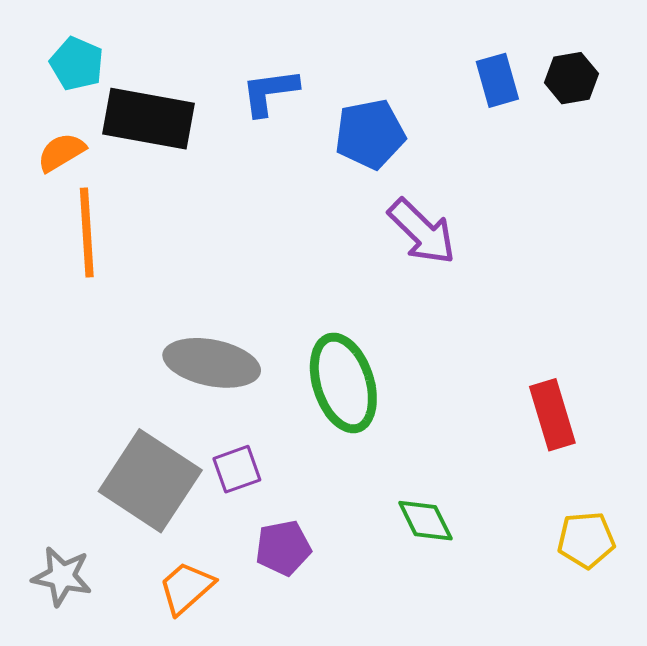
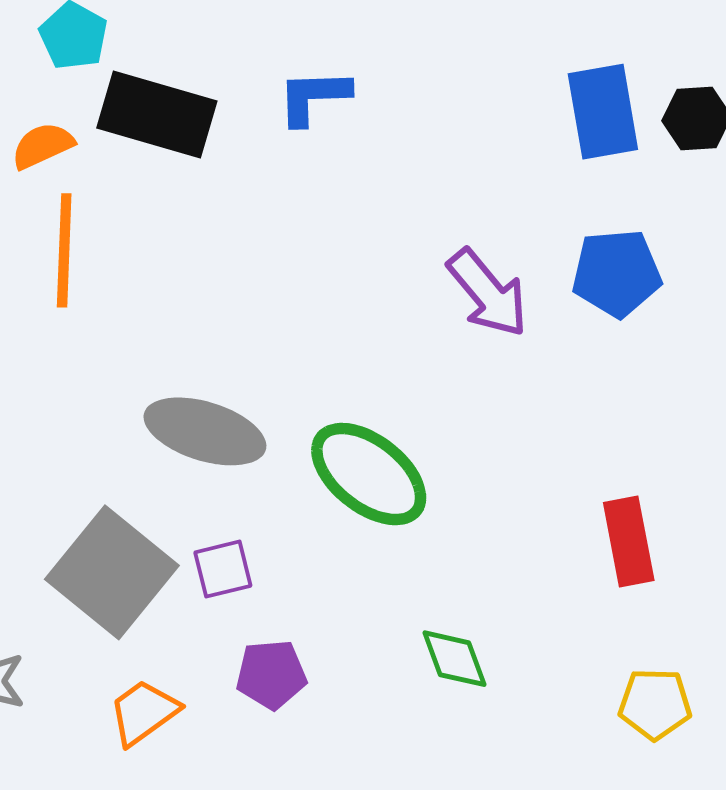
blue rectangle: (497, 80) -> (603, 112), size x1.4
blue pentagon: (370, 134) -> (617, 273), moved
green ellipse: (343, 383) -> (369, 474), turned -40

